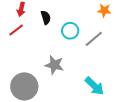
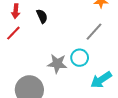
cyan circle: (70, 31) -> (80, 58), moved
cyan arrow: (94, 86) -> (101, 80), turned 110

